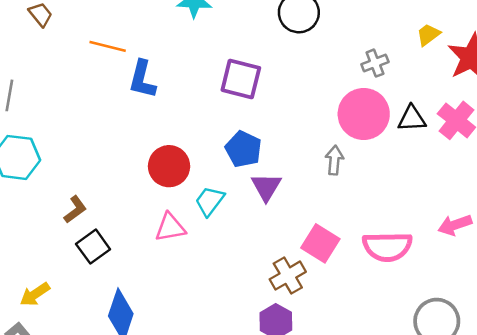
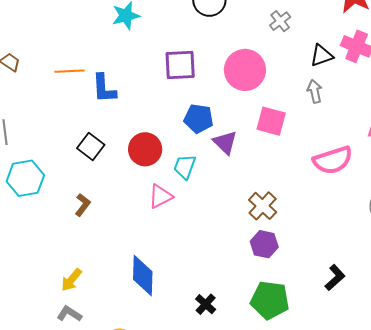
pink circle: (364, 114) -> (245, 70), moved
gray arrow: (334, 160) -> (315, 91), moved
pink square: (320, 243) -> (271, 121), moved
black square: (93, 247) -> (91, 147), moved

